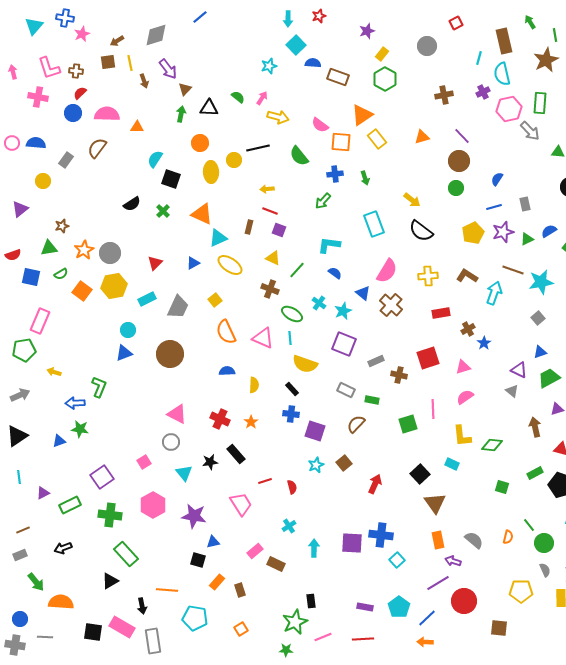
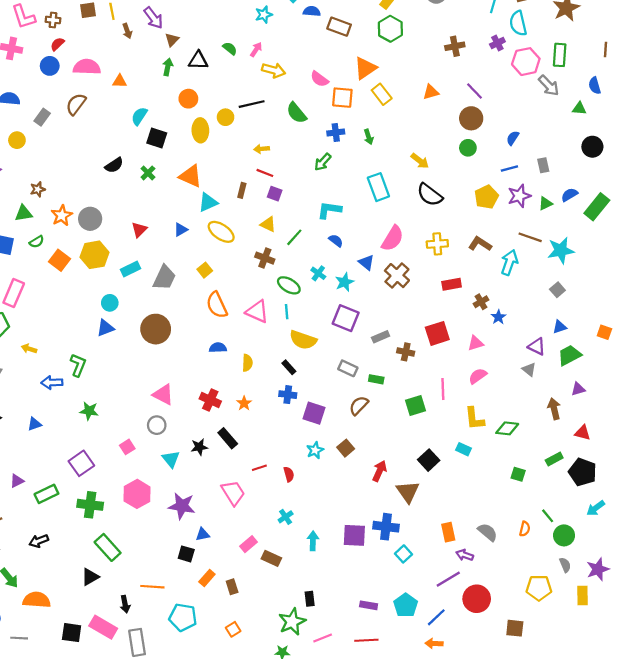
green star: (80, 429) -> (89, 411), moved
brown triangle: (435, 503) -> (408, 492), moved

